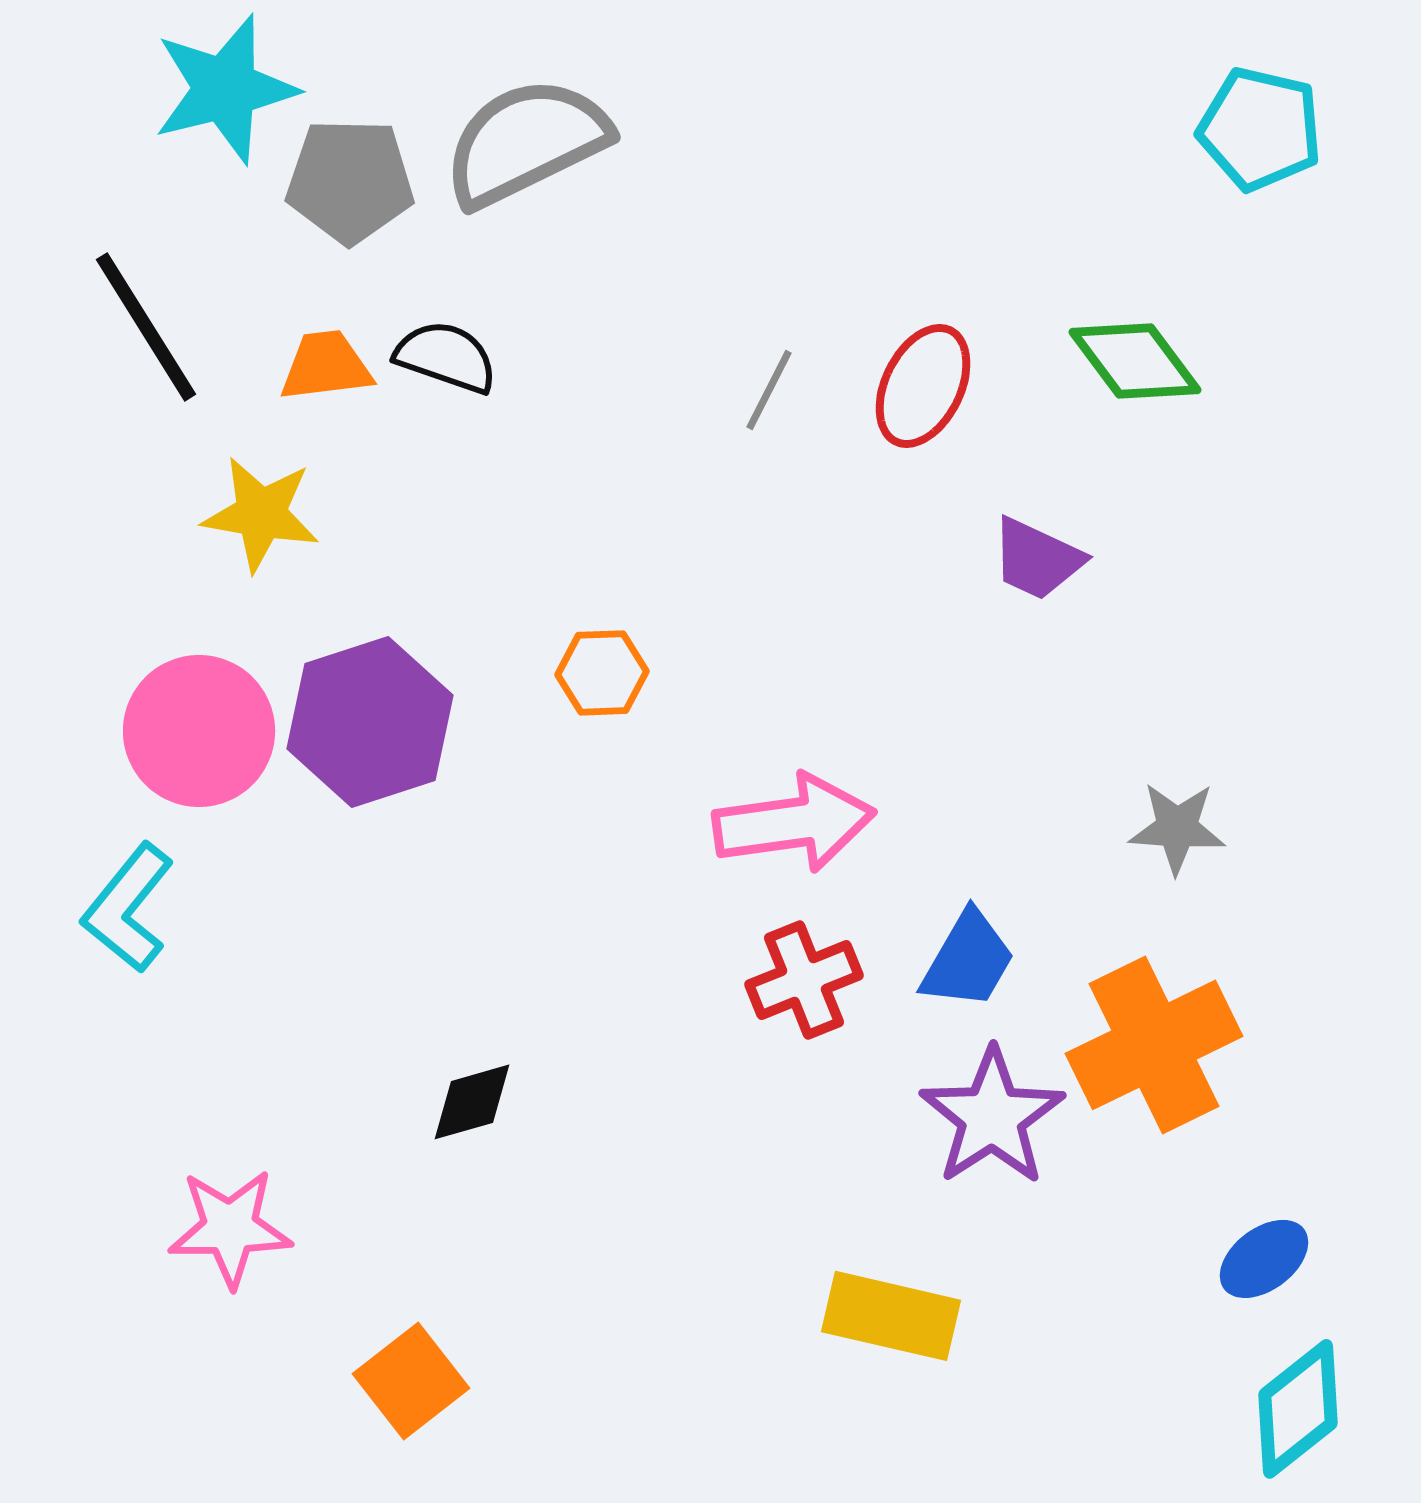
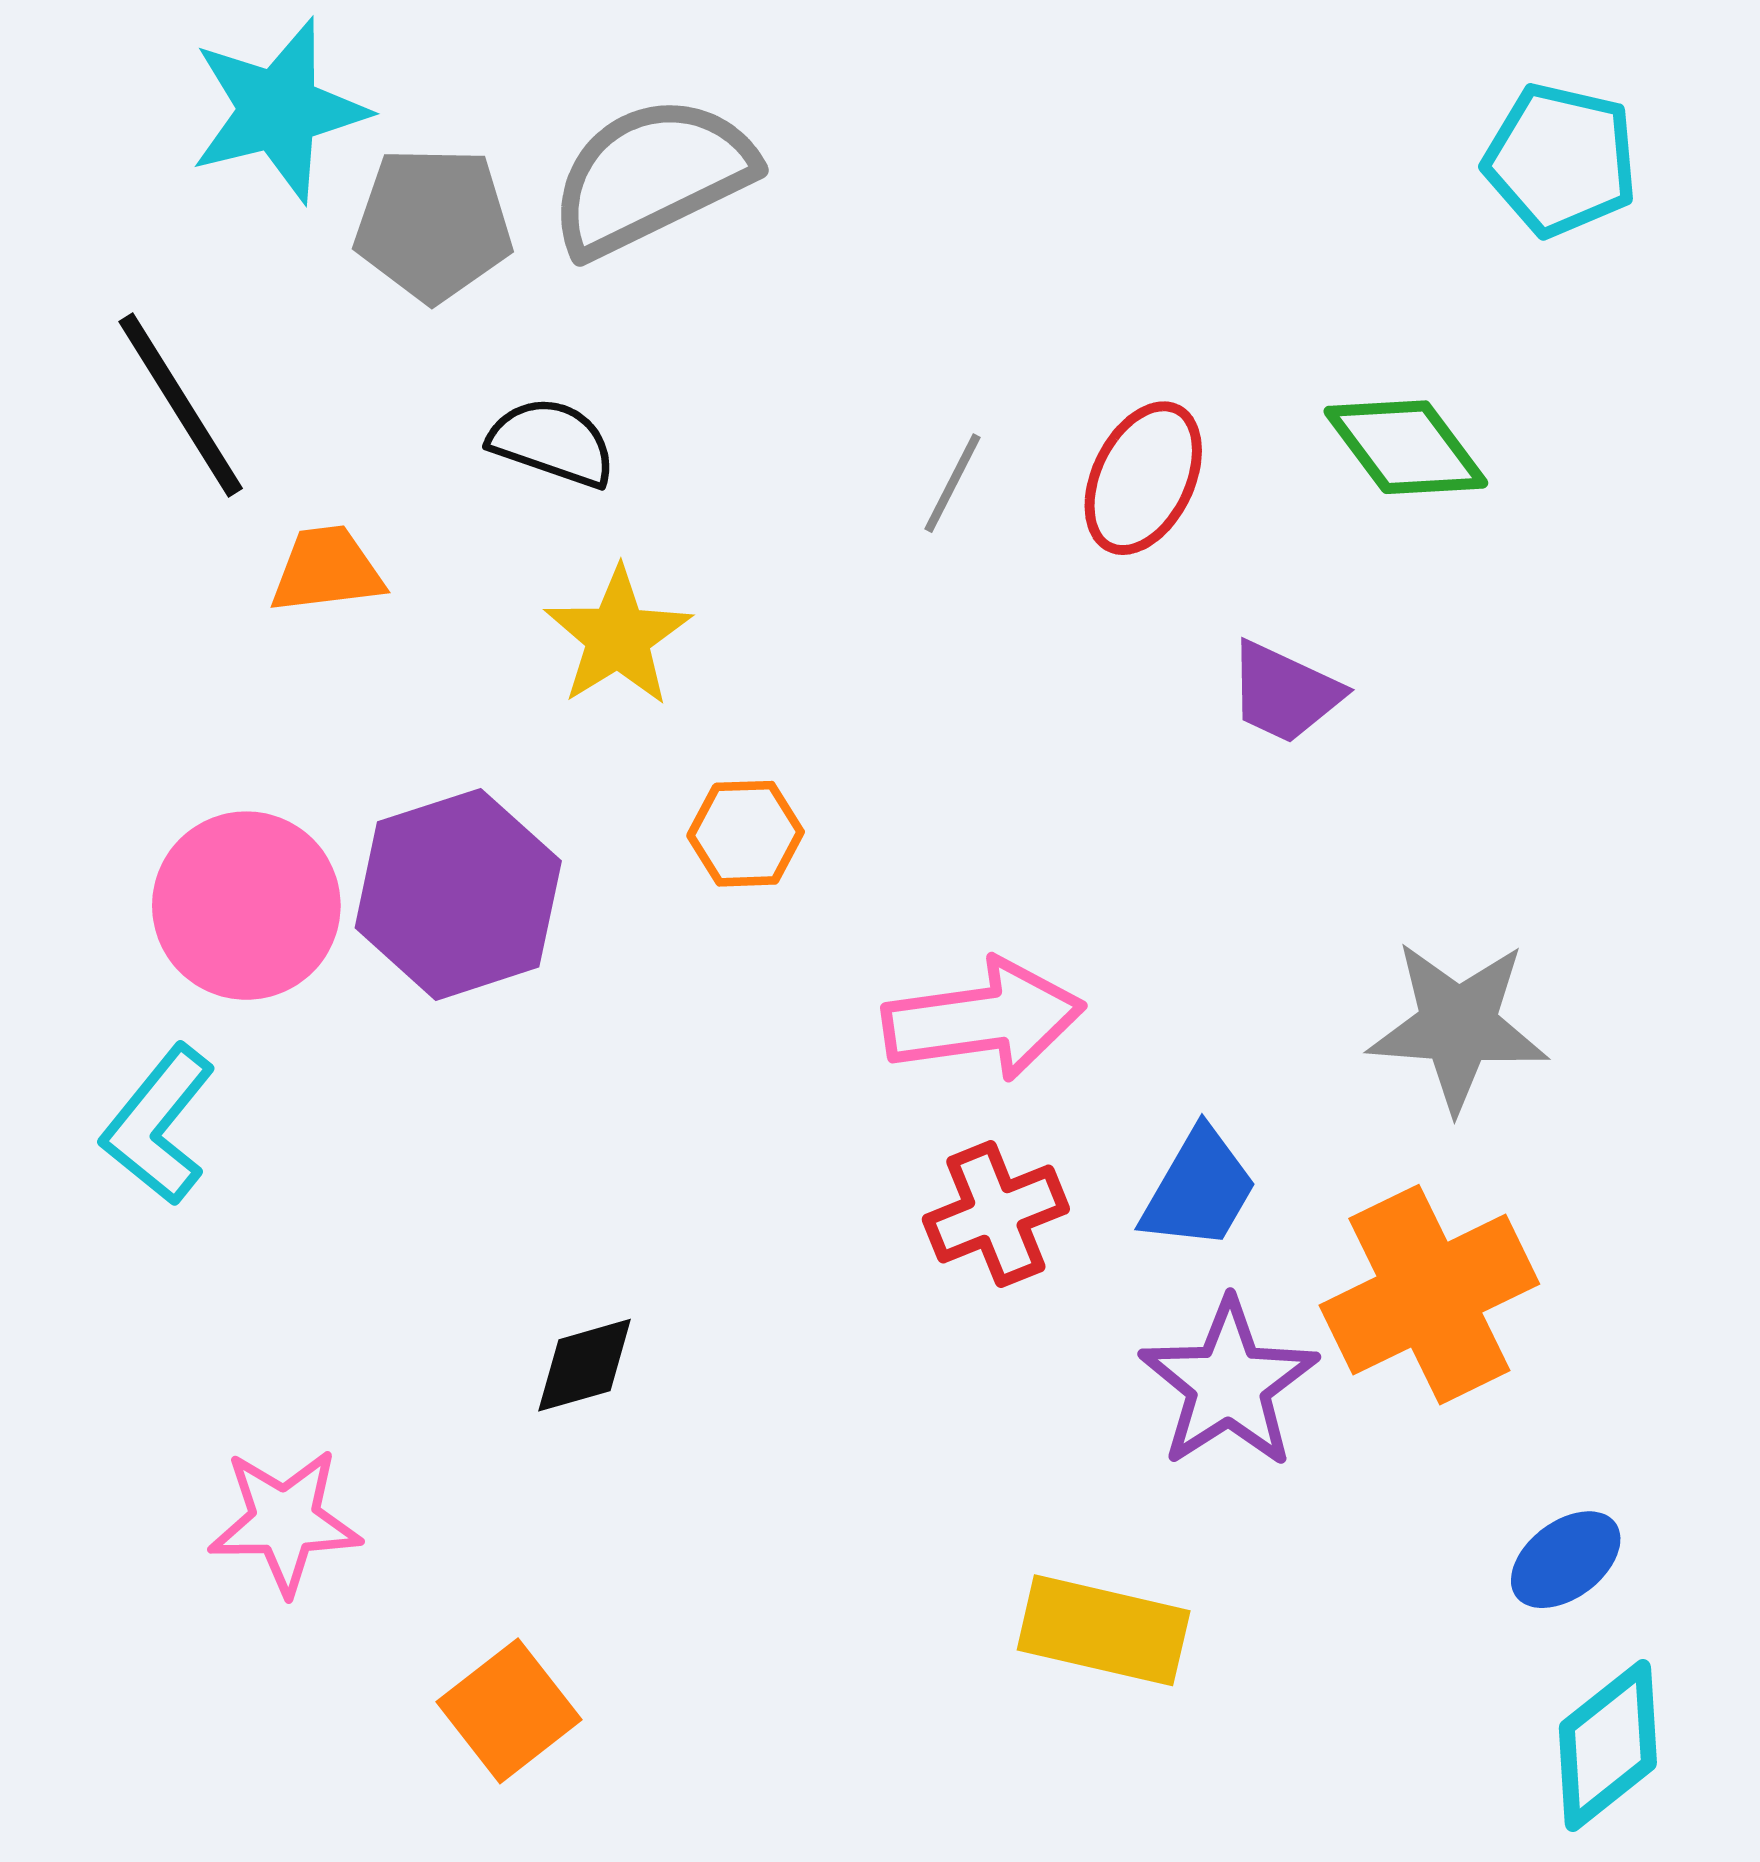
orange trapezoid: (326, 366) -> (327, 570), moved
yellow star: (261, 514) -> (618, 637), moved, turned 30
gray star: (1177, 828) -> (1458, 1026), size x1.5

